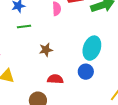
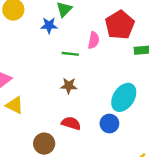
green line: (24, 26) -> (70, 54), moved

